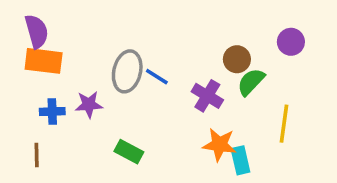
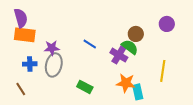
gray ellipse: (127, 71) -> (54, 65), moved
green semicircle: (251, 82) -> (130, 47), moved, turned 84
purple star: (89, 105) -> (52, 48), moved
green rectangle: (129, 152) -> (85, 87), moved
brown line: (37, 155) -> (21, 89), turned -32

